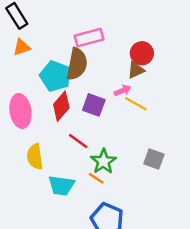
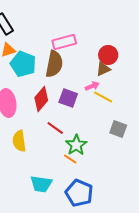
cyan pentagon: (55, 76) -> (23, 64), moved
gray square: (154, 159) -> (118, 129), moved
cyan trapezoid: (61, 185) -> (41, 184), moved

